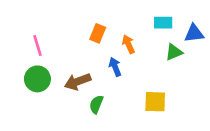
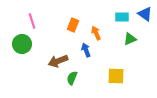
blue triangle: (194, 33) -> (145, 14), moved, turned 42
pink line: (37, 45) -> (32, 21), moved
green circle: (37, 79) -> (22, 44), moved

